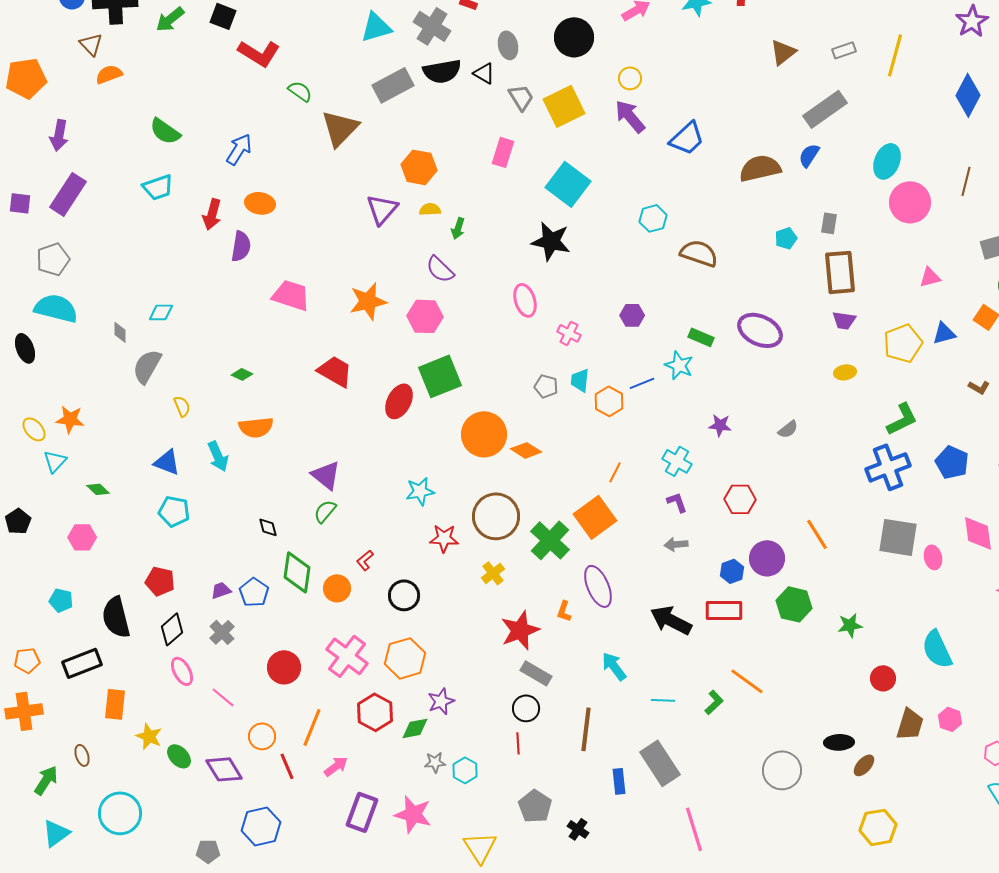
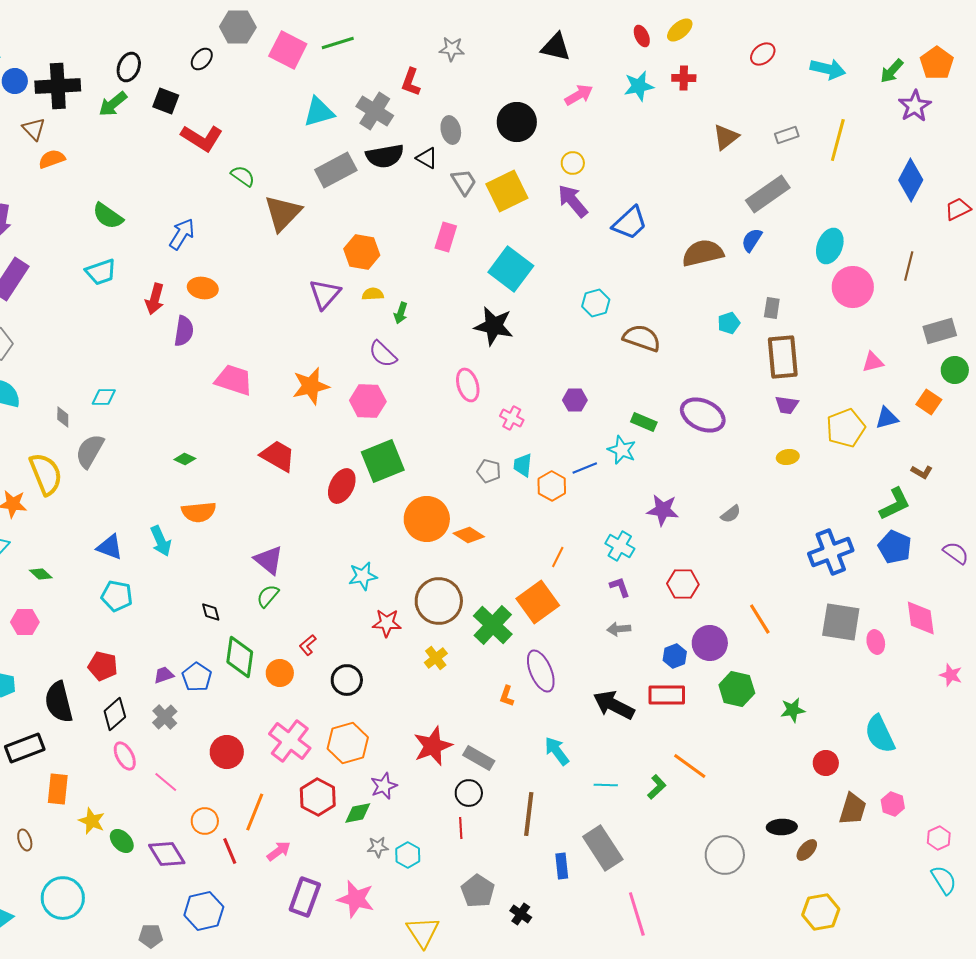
yellow semicircle: (182, 406) -> (46, 474), moved, size x2.0
green L-shape: (902, 419) -> (895, 504), moved
purple star: (720, 425) -> (663, 510), size x1.4
red star: (520, 630) -> (433, 746), moved

